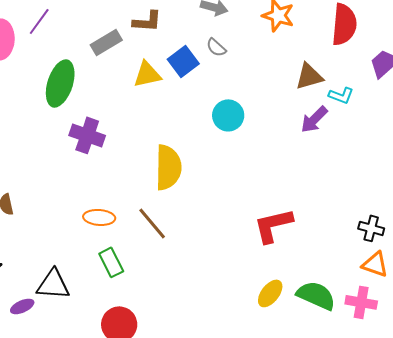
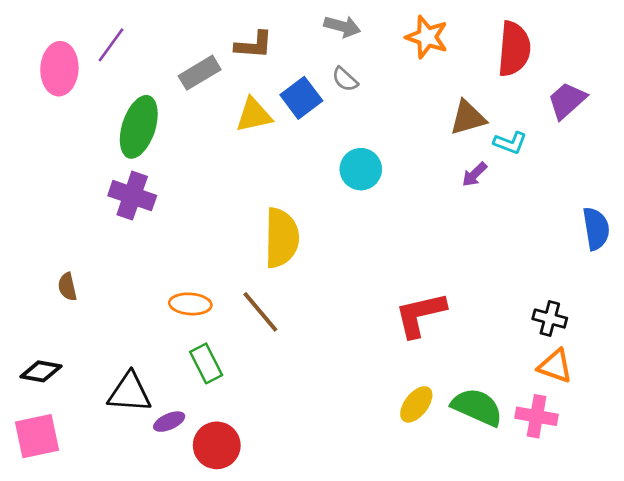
purple arrow: (314, 119) -> (474, 174), size x0.7
purple cross: (87, 135) -> (132, 196), moved
purple ellipse: (22, 306) -> (169, 422), moved

